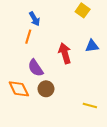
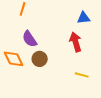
red arrow: (65, 53) -> (76, 42), moved

